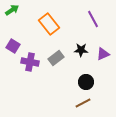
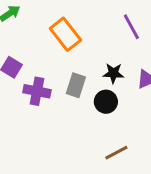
gray rectangle: (56, 58) -> (76, 85), turned -35
black circle: (86, 82) -> (106, 102), moved

